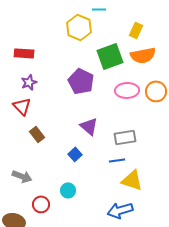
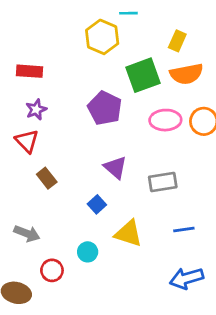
blue line: (117, 160) -> (184, 230), moved
yellow triangle: (132, 180) -> (128, 233), moved
blue arrow: (120, 210) -> (187, 278), moved

